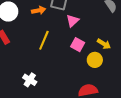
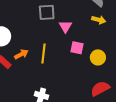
orange arrow: (39, 10) -> (21, 54), moved
yellow arrow: (104, 44) -> (99, 20), moved

